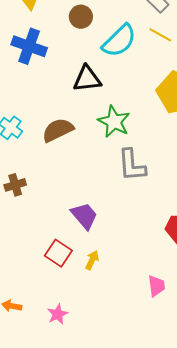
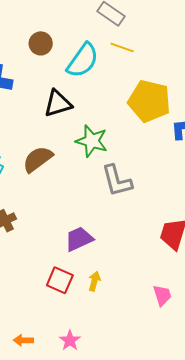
purple trapezoid: (84, 216) -> (79, 239), turned -64

